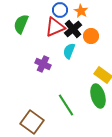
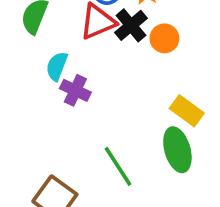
cyan semicircle: (69, 51) -> (57, 66), moved

